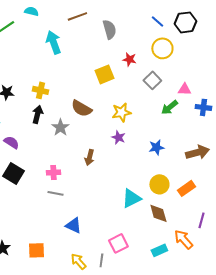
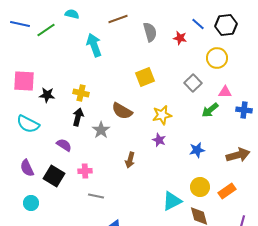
yellow circle: (162, 48) -> (217, 58), moved
red star: (129, 59) -> (180, 38), moved
purple semicircle: (11, 142) -> (64, 145), moved
pink cross: (53, 172) -> (85, 171), moved

